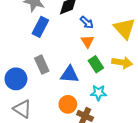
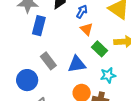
blue arrow: (87, 22) -> (82, 11), turned -88

